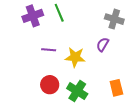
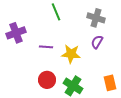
purple cross: (33, 16) -> (16, 33), moved
gray cross: (114, 19) -> (96, 18), moved

